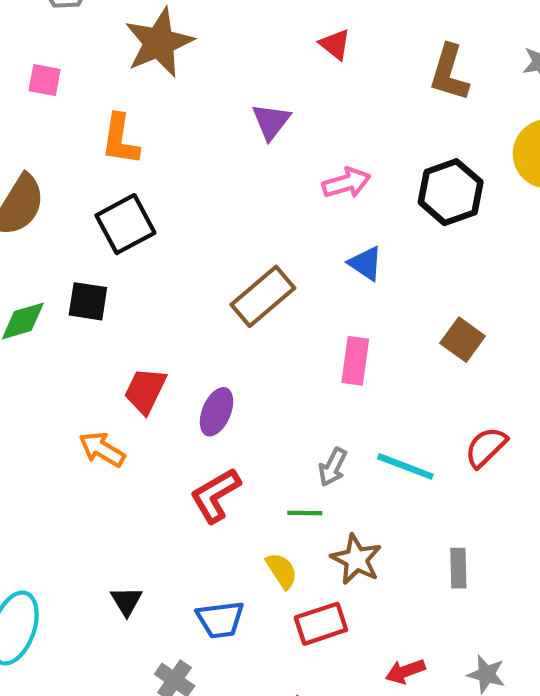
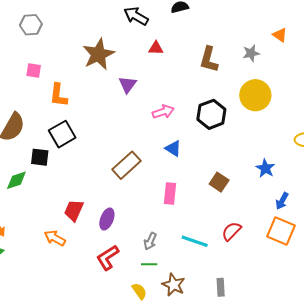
brown star: (159, 43) -> (98, 54), moved
red triangle: (335, 44) -> (156, 48), turned -35
pink square: (45, 80) -> (34, 71), moved
black square: (88, 301) -> (40, 157), moved
gray arrow: (333, 467) -> (150, 241), moved

